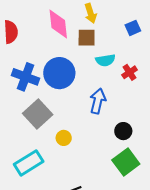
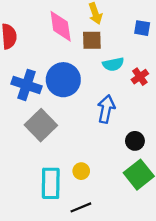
blue square: (133, 28) -> (142, 28), turned 35
yellow circle: (64, 138) -> (81, 171), moved
cyan rectangle: (29, 163) -> (51, 183), moved, turned -56

